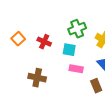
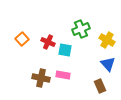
cyan square: (69, 50) -> (65, 50), moved
pink rectangle: (76, 69) -> (63, 75), moved

